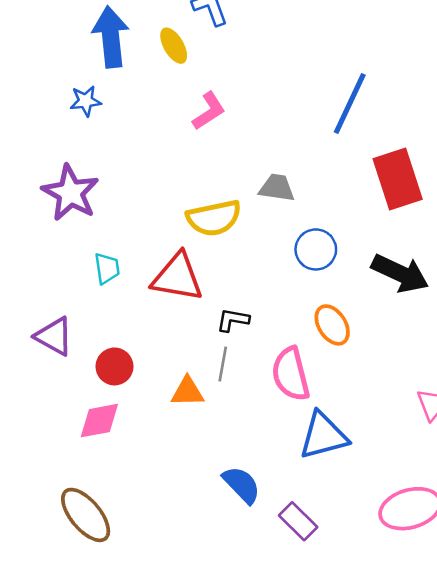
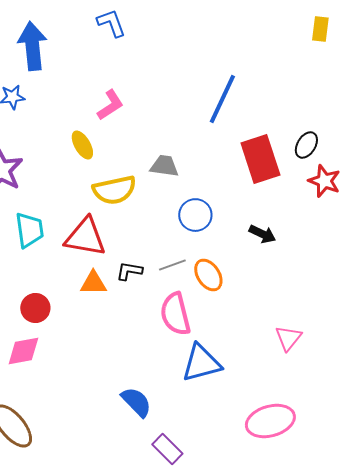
yellow ellipse: (174, 46) -> (82, 145), moved
cyan trapezoid: (107, 268) -> (29, 230), size x1.4
black arrow: (400, 273) -> (262, 234), size x0.6
gray line: (223, 364) -> (172, 265), moved, turned 60
orange triangle: (187, 392) -> (93, 283), moved
purple rectangle: (298, 521) -> (167, 449), moved

